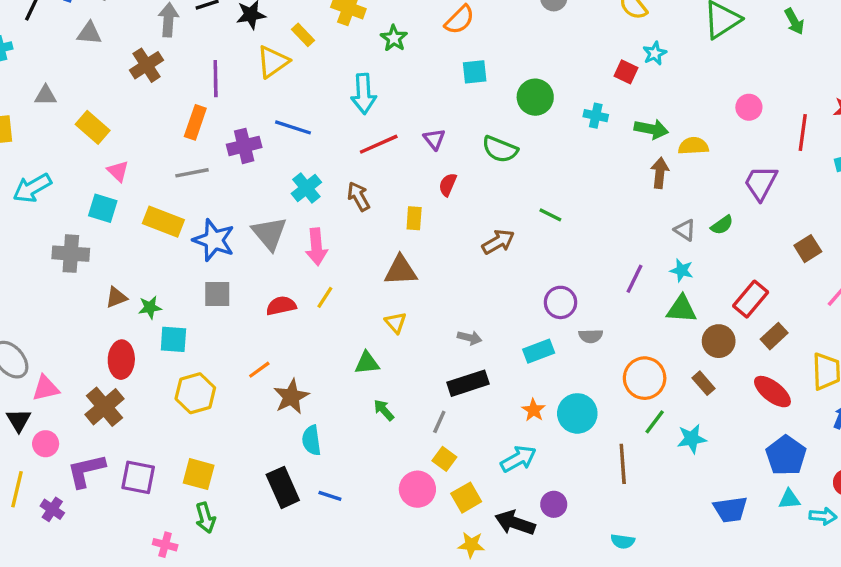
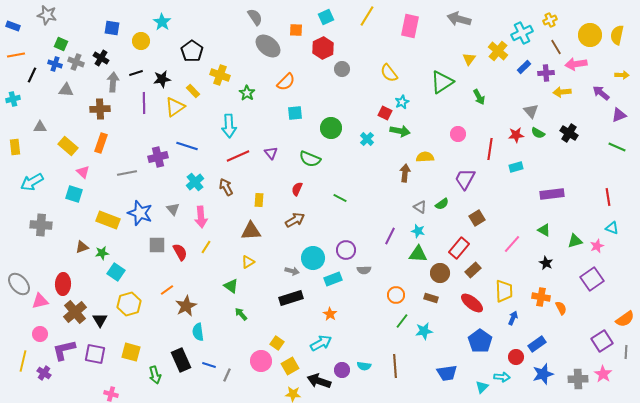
green arrow: (794, 21) -> (479, 97), moved
brown cross: (147, 65) -> (100, 109), turned 30
purple line: (216, 79) -> (144, 103), moved
cyan cross: (596, 116) -> (367, 139), turned 32
orange rectangle: (195, 122) -> (101, 143), moved
green arrow: (651, 129) -> (400, 131), moved
red semicircle: (448, 185) -> (297, 189), moved
yellow rectangle: (163, 222) -> (108, 220), moved
gray triangle: (269, 233) -> (173, 209), size x0.6
brown arrow: (498, 242) -> (295, 220), moved
brown square: (808, 249) -> (477, 218), moved
gray cross: (71, 254) -> (41, 225), moved
gray square: (217, 294) -> (157, 245), moved
red semicircle: (281, 306) -> (180, 252), turned 72
yellow triangle: (396, 323) -> (248, 262), turned 40
cyan square: (173, 339) -> (116, 272), turned 30
red ellipse: (121, 360) -> (63, 284), moved
green triangle: (367, 363) -> (231, 286), turned 42
orange circle: (645, 378) -> (396, 295), size x0.7
brown rectangle: (703, 383) -> (431, 298), turned -32
cyan circle: (577, 413) -> (313, 258), moved
black triangle: (19, 420) -> (100, 320), moved
gray line: (439, 422) -> (227, 375), moved
brown line: (623, 464) -> (395, 366), moved
cyan triangle: (789, 499) -> (482, 387), moved, turned -40
green arrow: (205, 518) -> (155, 375), moved
cyan semicircle: (623, 541) -> (364, 366), moved

